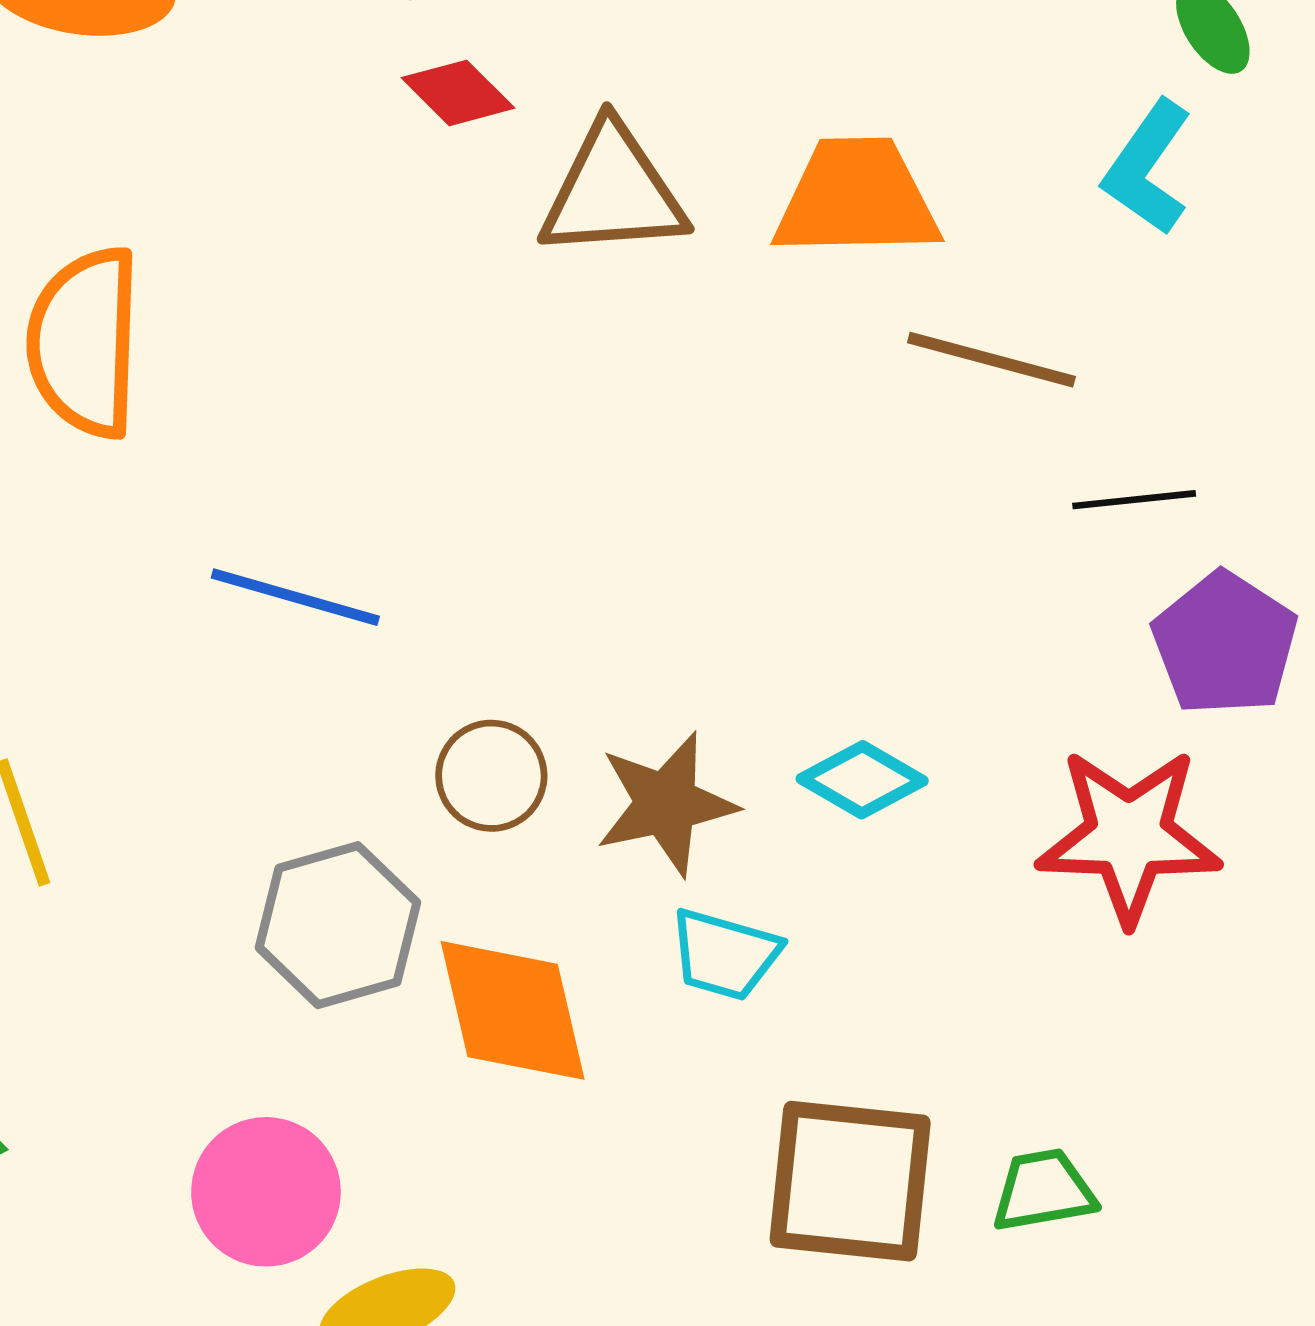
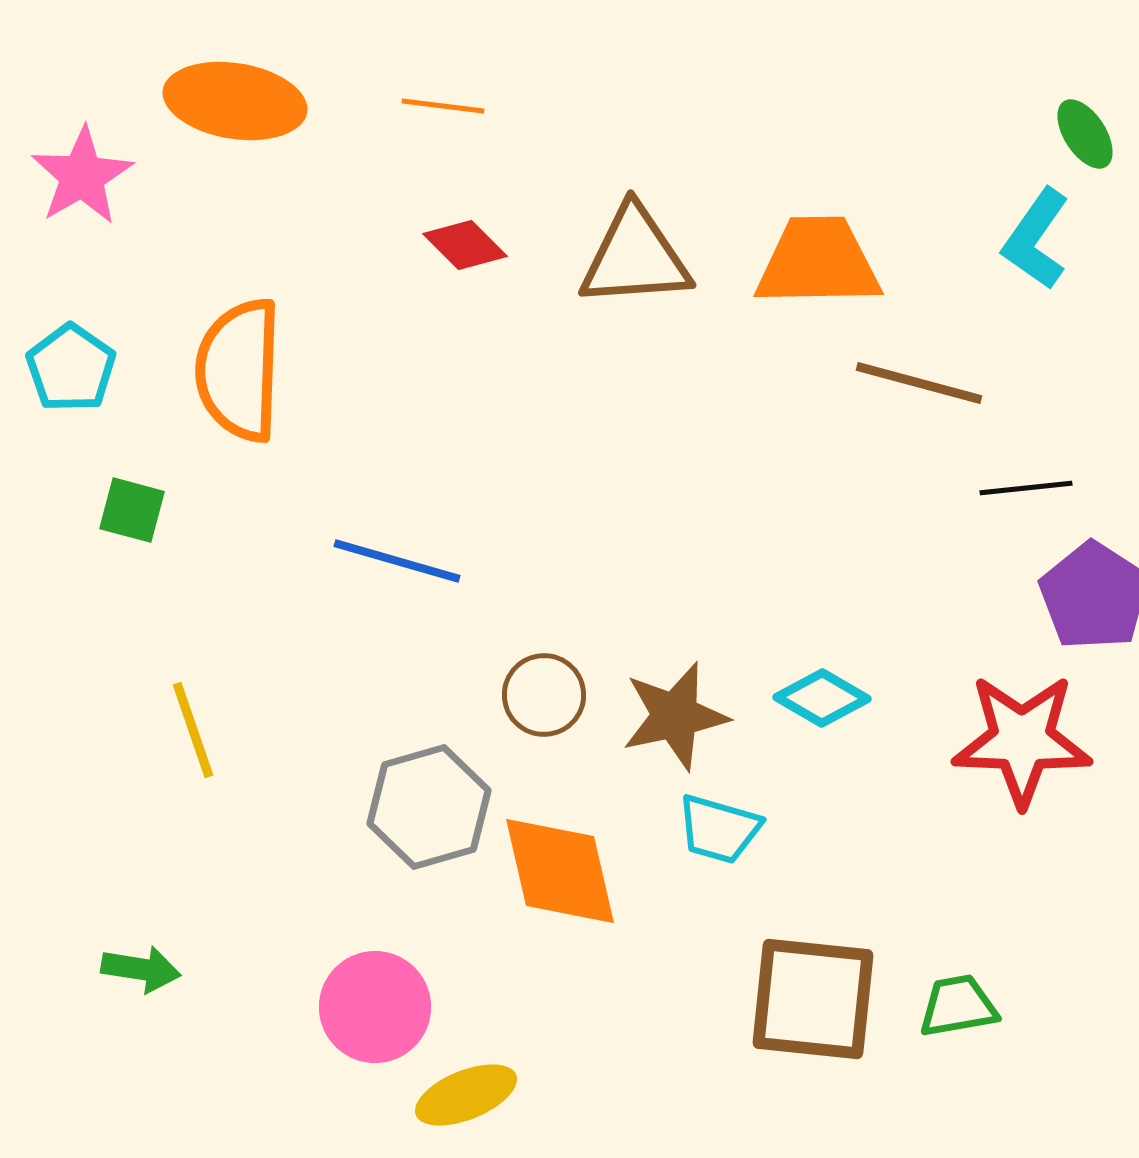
red diamond: (458, 93) -> (465, 245), moved

